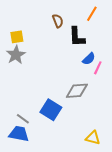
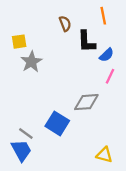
orange line: (92, 14) -> (103, 16), turned -42
gray star: (16, 55) -> (31, 62), moved
blue semicircle: (89, 59) -> (107, 55), moved
blue trapezoid: (19, 134) -> (21, 150), turned 50

